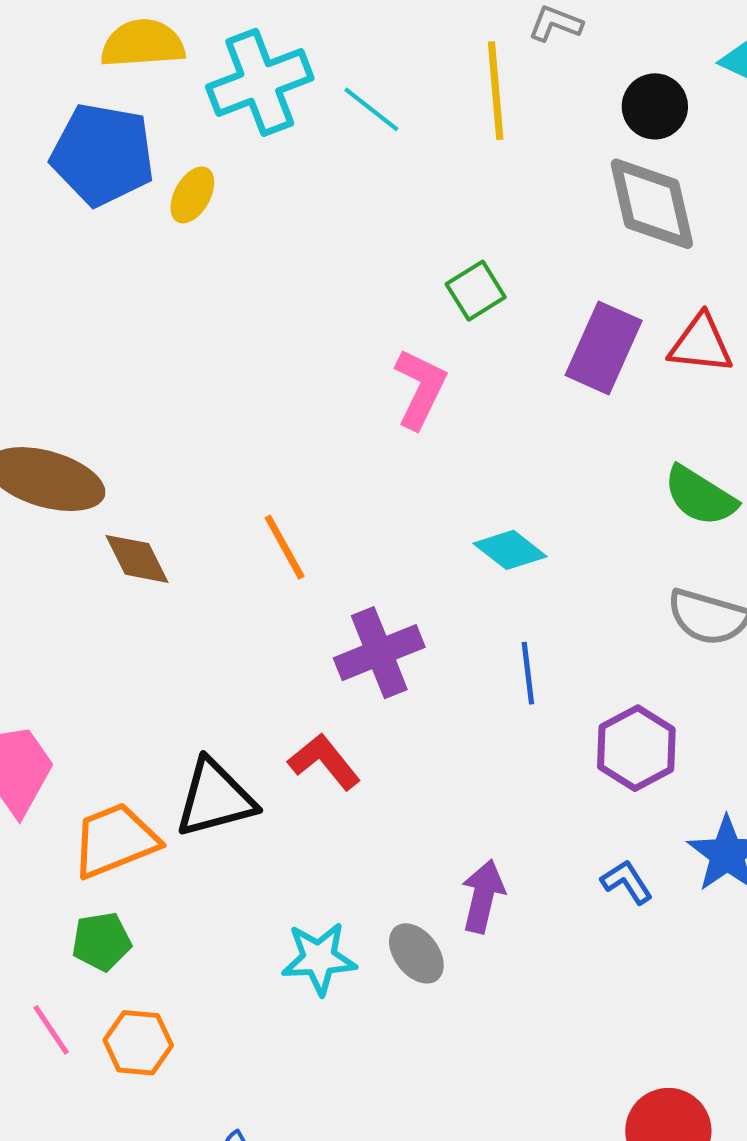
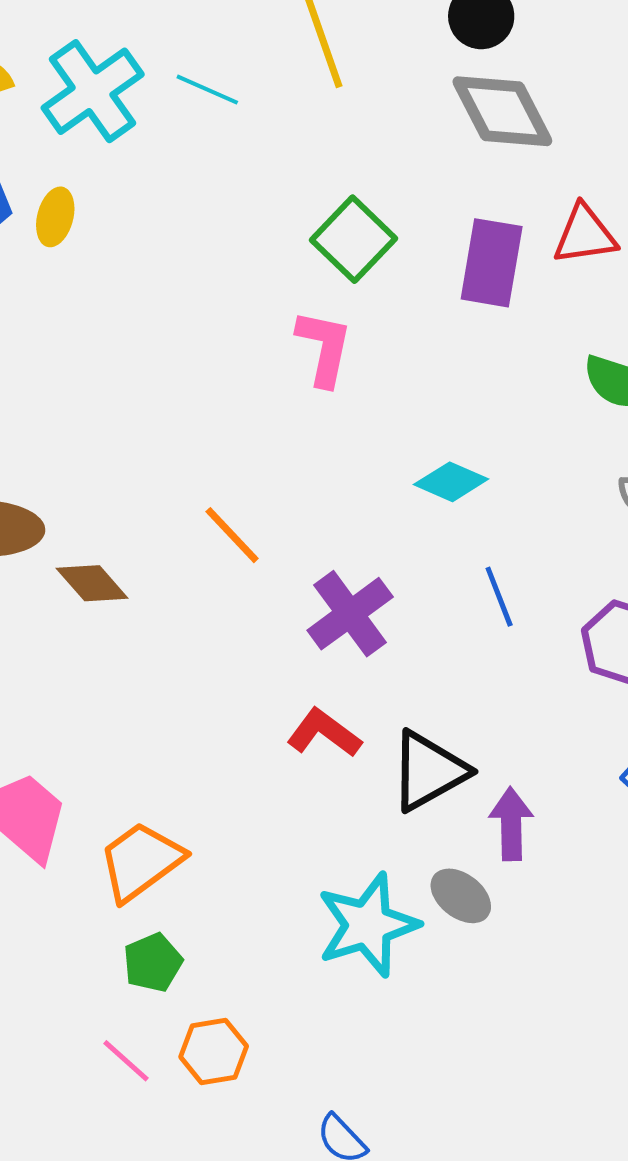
green square: (476, 291) -> (353, 239), size x1.4
black triangle: (215, 798) -> (429, 771), moved
cyan star: (319, 958) -> (368, 925), size x1.4

